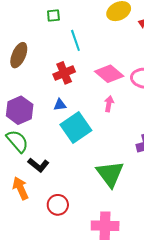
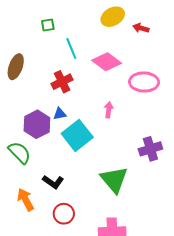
pink diamond: (109, 74) -> (107, 62), moved
purple hexagon: (20, 110) -> (37, 124), moved
black L-shape: (38, 165) -> (53, 182), moved

